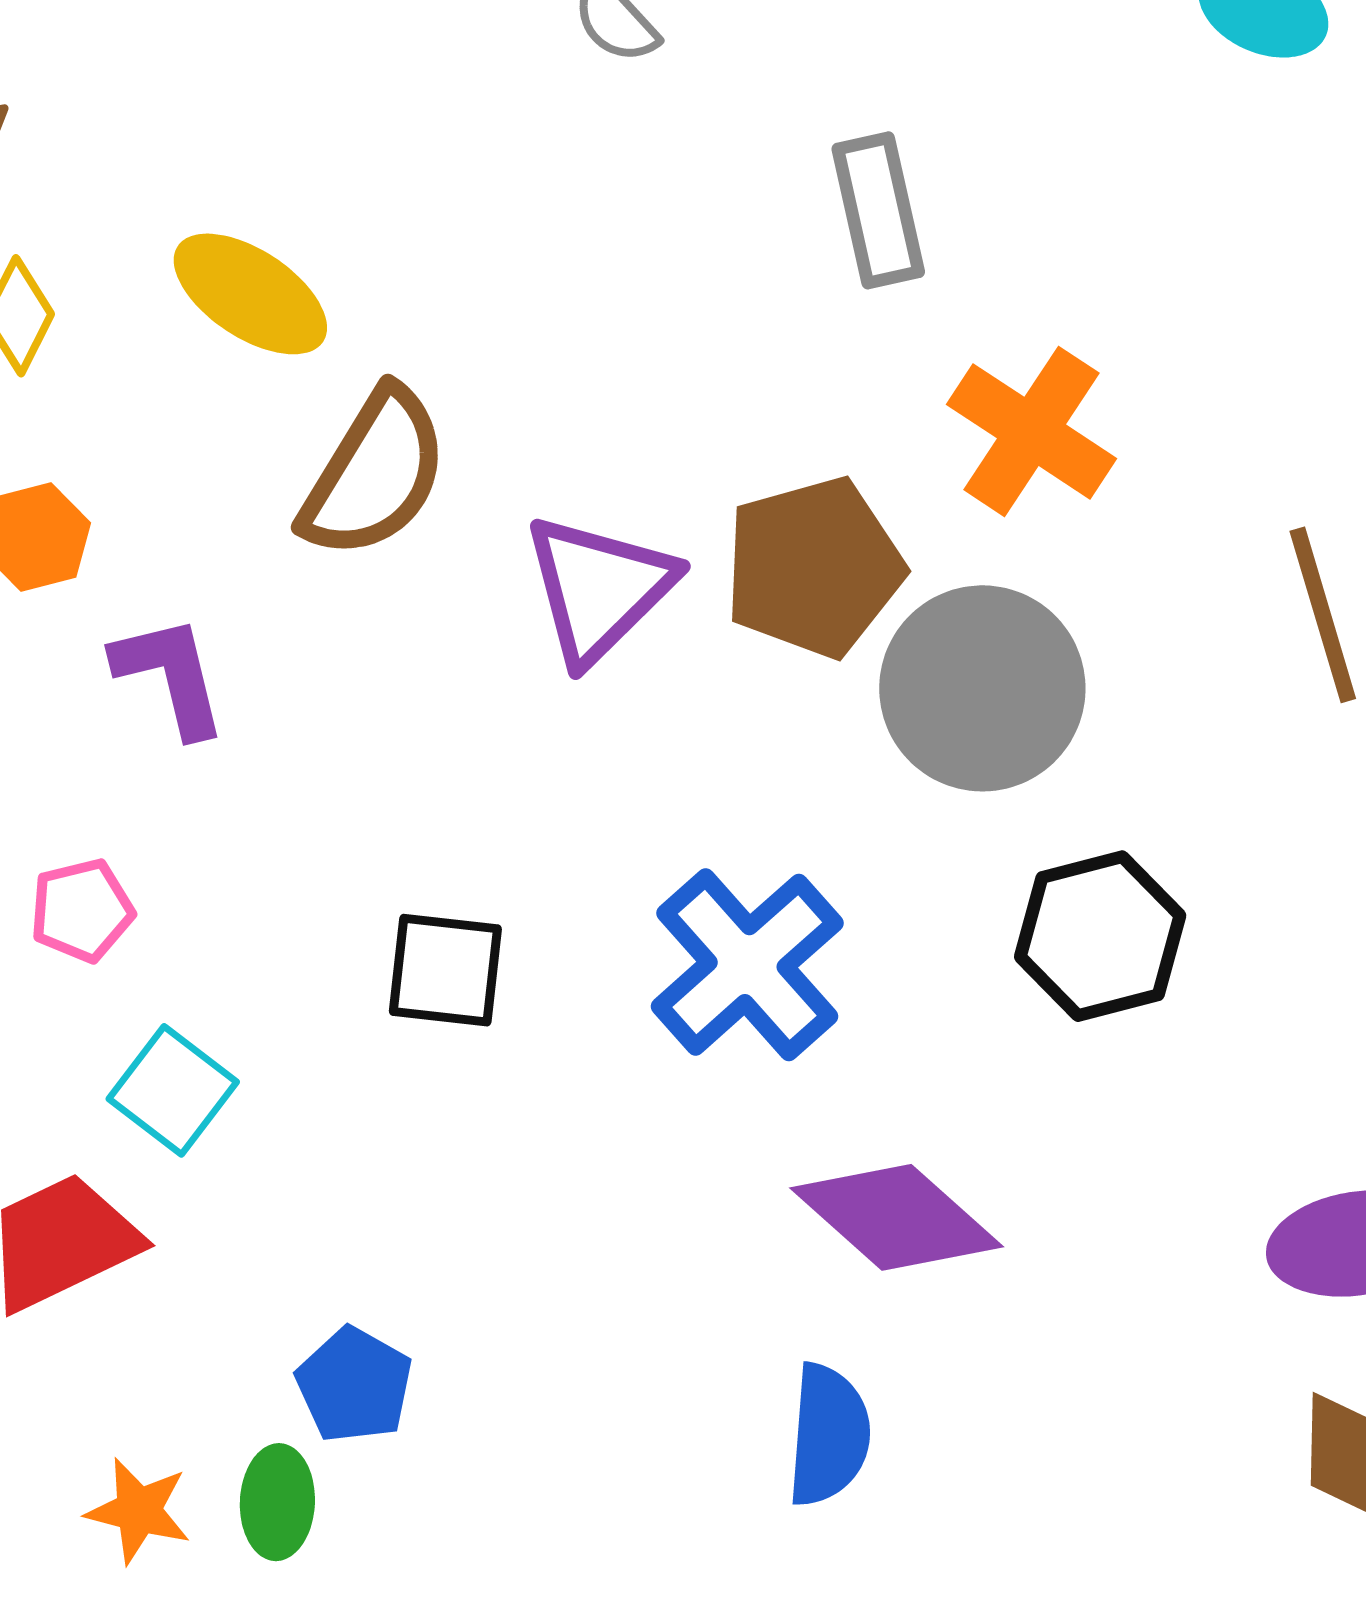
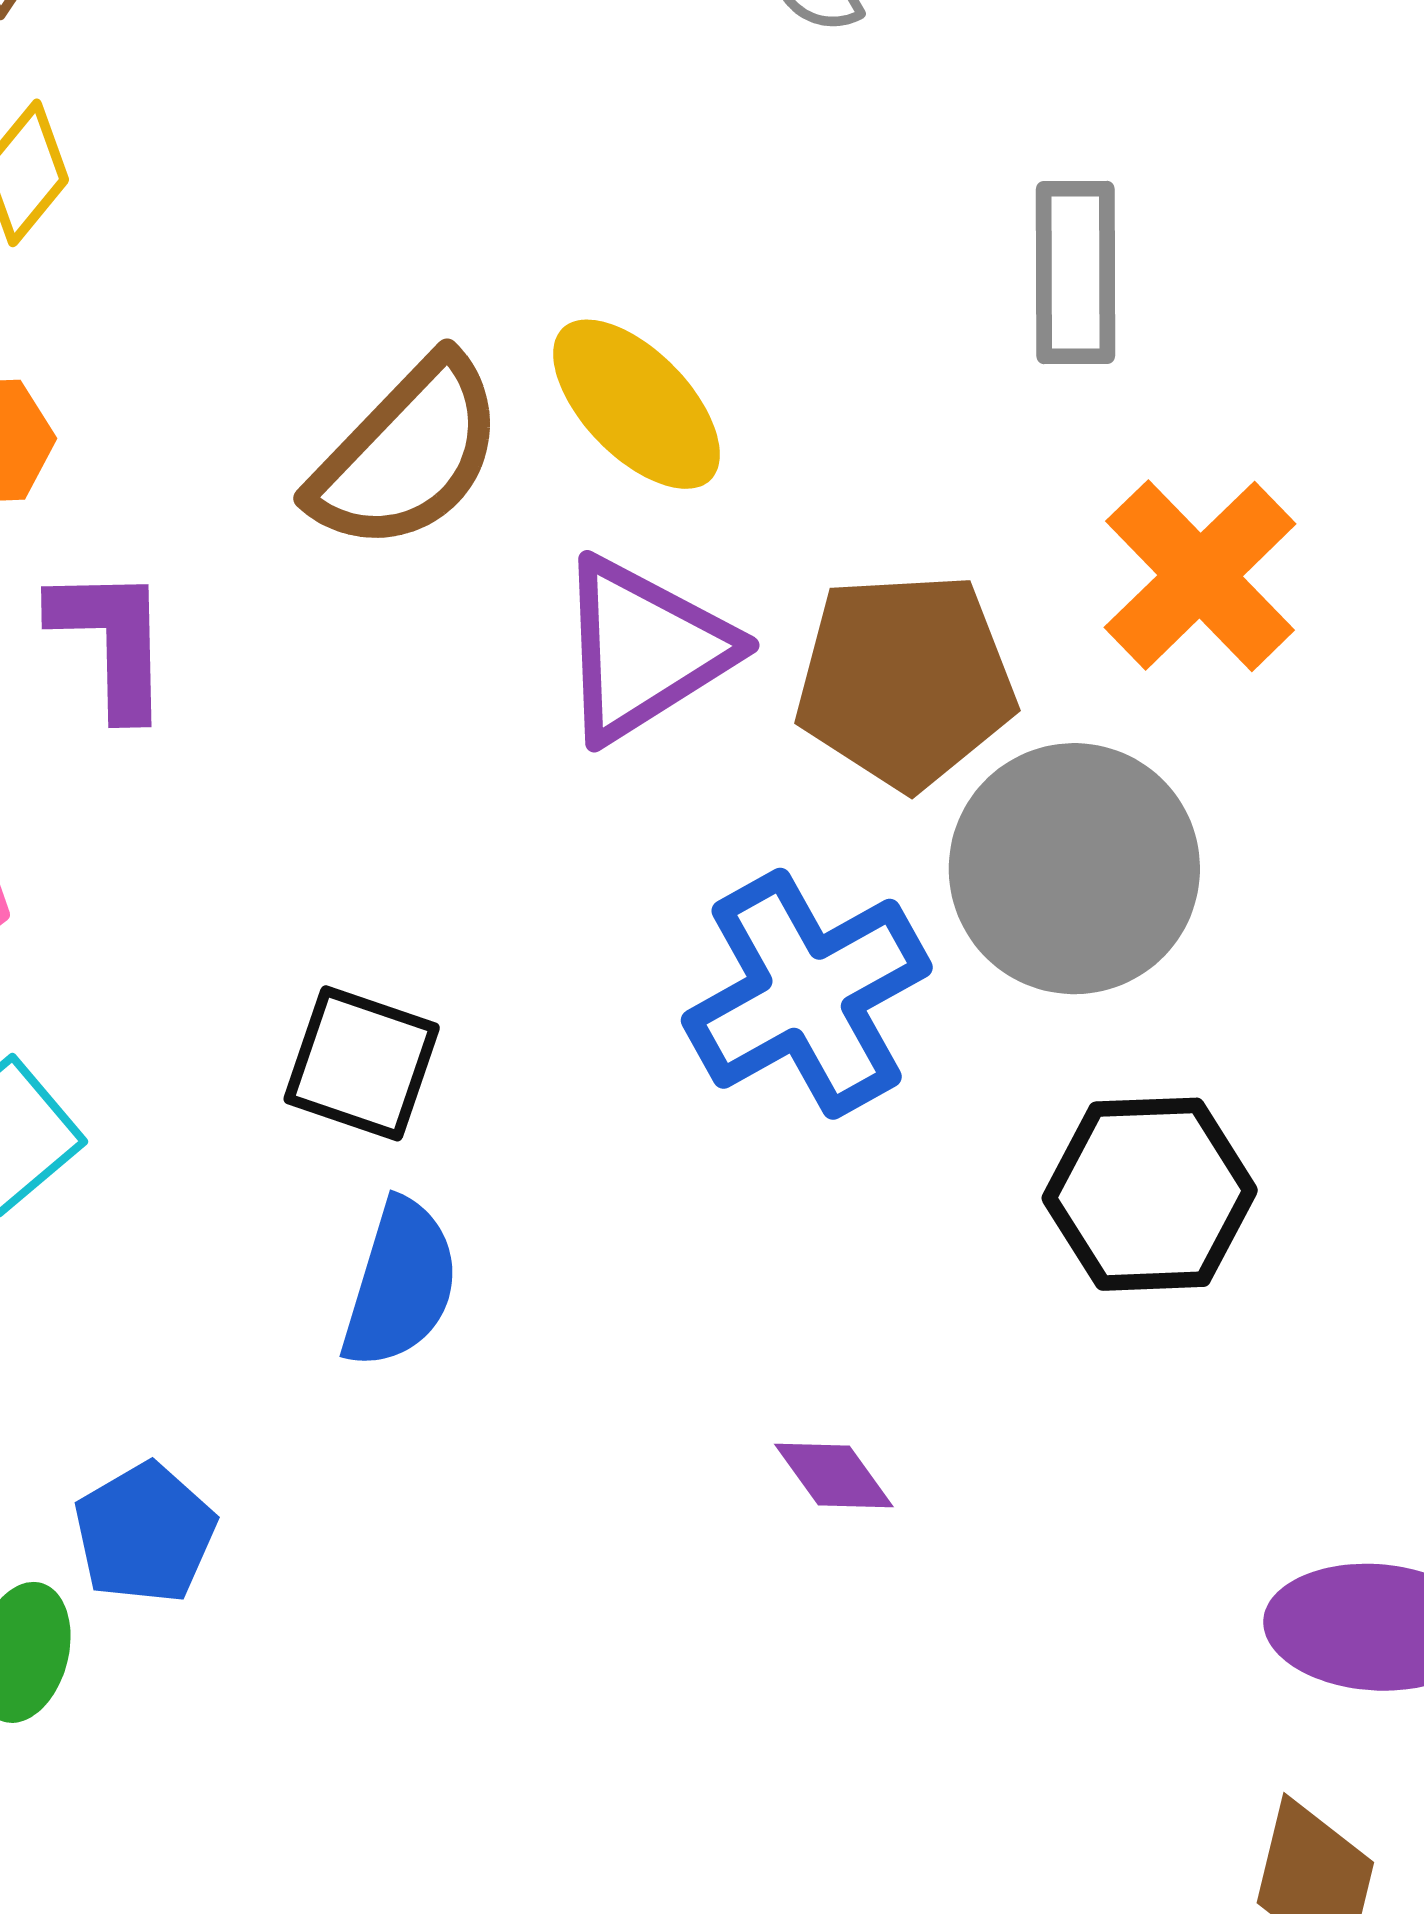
yellow ellipse: (250, 294) -> (637, 404), moved
blue cross: (747, 965) -> (807, 994), moved
purple diamond: (897, 1217) -> (834, 1476), size x0.5
blue semicircle: (828, 1435) -> (400, 1284), moved

